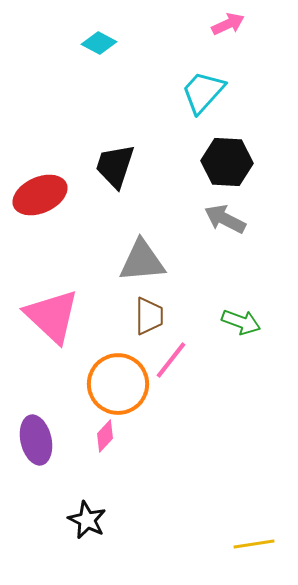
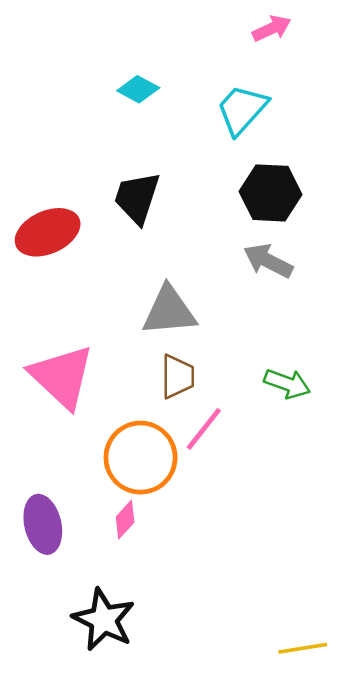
cyan diamond: (99, 43) -> (138, 89), moved
black star: (87, 520) -> (104, 620), size x1.4

